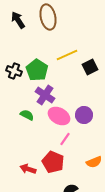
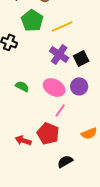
black square: (90, 67) -> (81, 58), moved
green pentagon: (37, 70) -> (32, 20), moved
purple cross: (45, 95) -> (59, 54), moved

